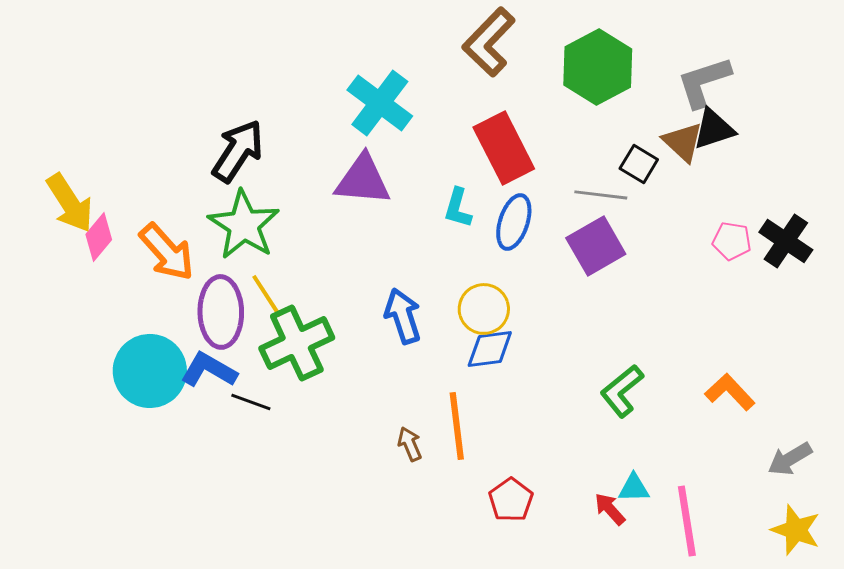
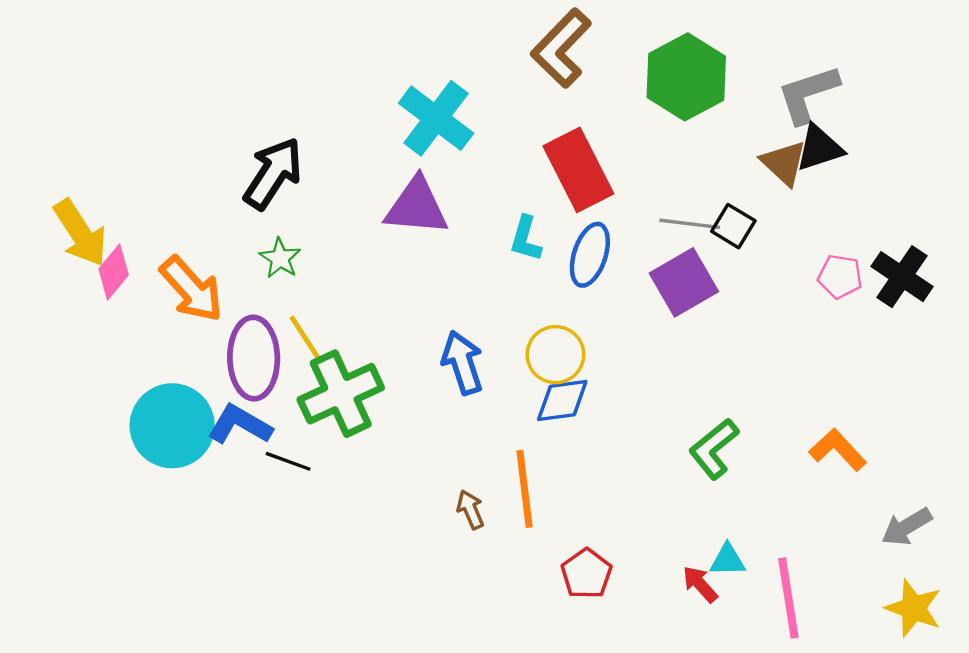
black square: (639, 164) -> (733, 226), moved
green star: (244, 225) -> (280, 258), size x0.5

